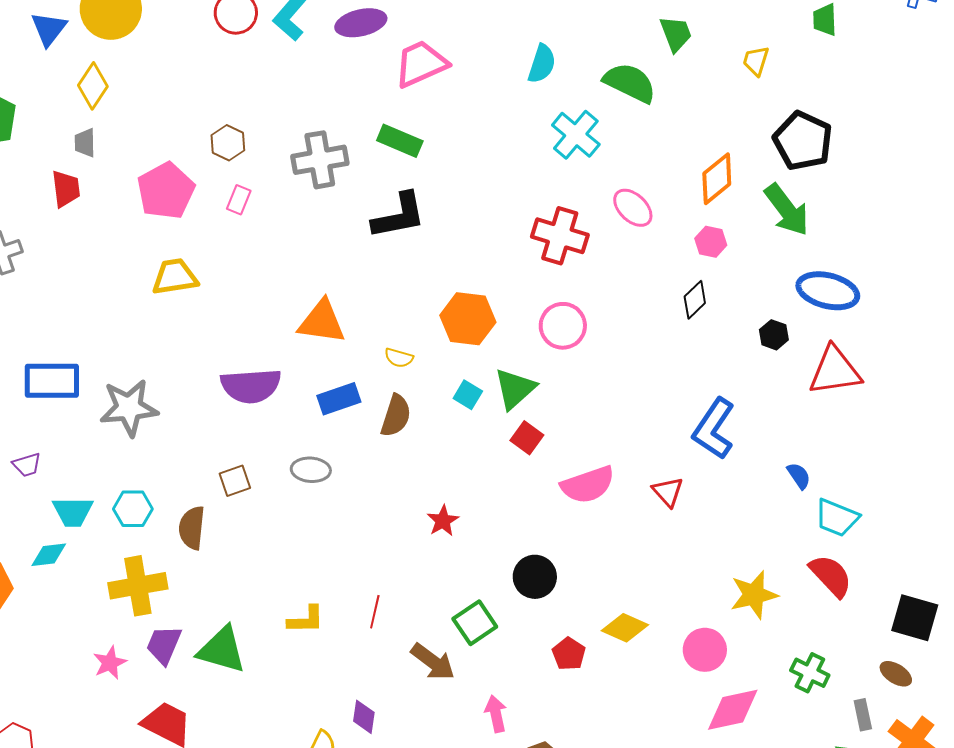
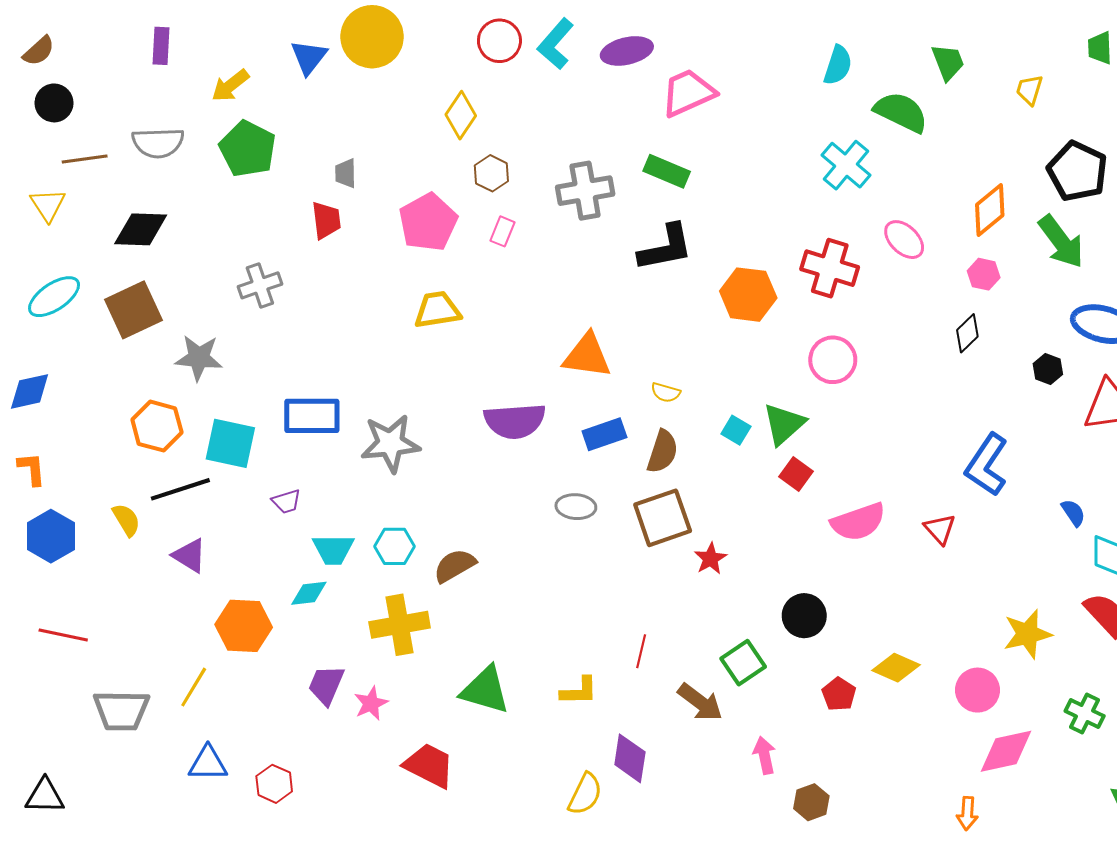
cyan semicircle: (542, 64) -> (838, 65), moved
yellow diamond: (93, 86) -> (461, 115), moved
orange hexagon: (468, 319) -> (748, 295), moved
brown square: (235, 481) -> (663, 518), moved, size x1.8
brown semicircle: (192, 528) -> (455, 566), turned 54
yellow L-shape: (306, 620) -> (579, 691), moved
purple trapezoid: (164, 645) -> (326, 685), moved
purple diamond: (364, 717) -> (630, 758), size x1.4

